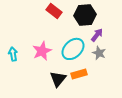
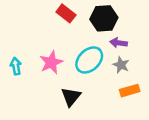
purple arrow: (97, 35) -> (119, 43), turned -120
orange rectangle: (79, 74) -> (130, 91), moved

